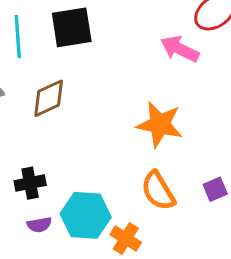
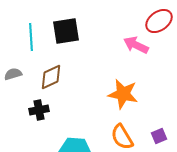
black cross: (30, 183) -> (39, 110), moved

